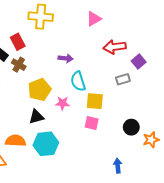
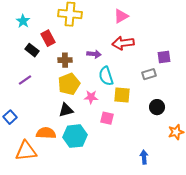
red arrow: (115, 47) -> (123, 43), moved
purple square: (139, 61) -> (164, 57), turned 32
brown cross: (19, 65) -> (65, 60), moved, turned -32
pink square: (92, 123) -> (107, 118), moved
black circle: (131, 127) -> (157, 107), moved

